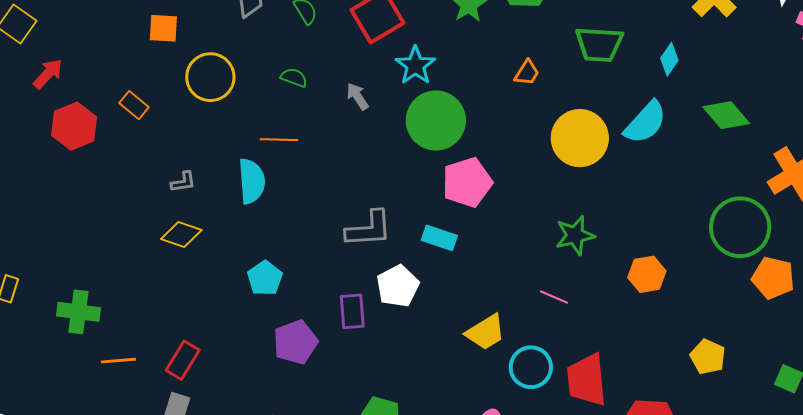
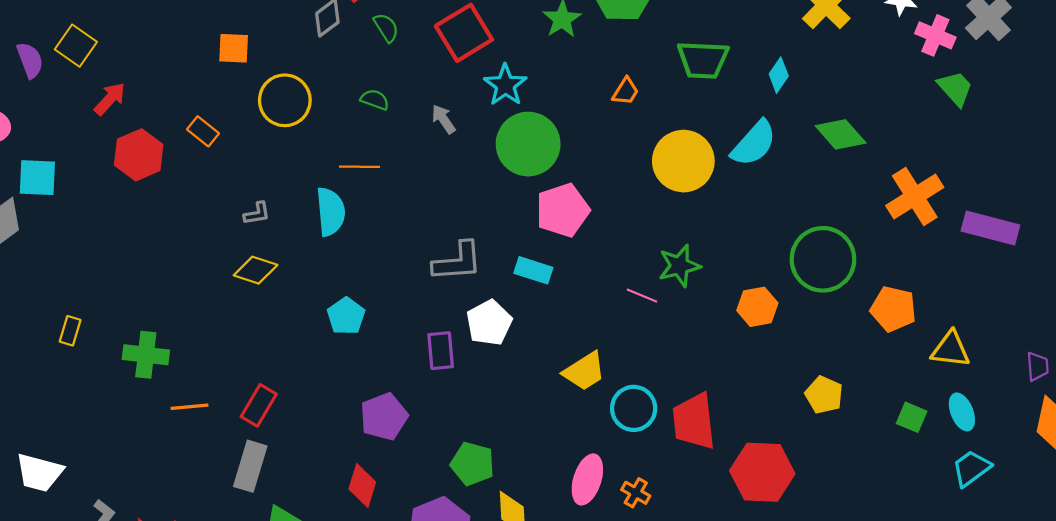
green circle: (740, 227) -> (823, 259), moved
pink line: (554, 297) -> (642, 296), moved
purple pentagon: (295, 342) -> (384, 417), moved

